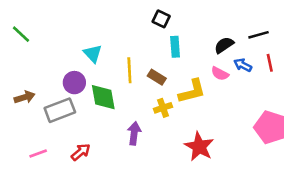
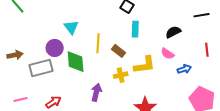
black line: (258, 35) -> (202, 15), moved
blue arrow: (243, 65) -> (184, 69), moved, turned 128

